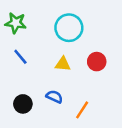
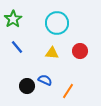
green star: (16, 23) -> (13, 19), turned 30
black circle: (23, 104) -> (27, 86), moved

